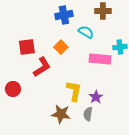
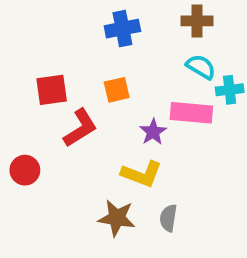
cyan semicircle: (86, 32) -> (201, 67), moved
orange square: (61, 47) -> (117, 90), turned 32
yellow L-shape: (74, 91) -> (142, 174), turned 100
purple star: (96, 97) -> (153, 132), moved

